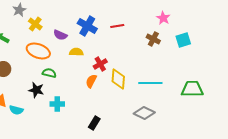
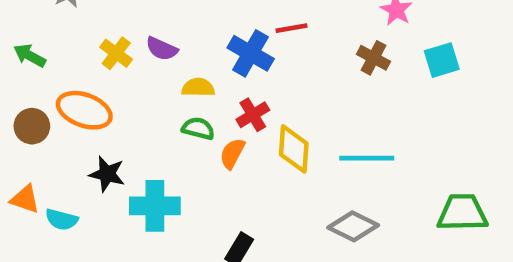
yellow cross: (35, 24) -> (116, 53), moved
blue cross: (87, 26) -> (251, 53), moved
orange ellipse: (38, 51) -> (84, 110), moved
green semicircle: (49, 73) -> (198, 128), moved
green trapezoid: (192, 89) -> (462, 213), moved
cyan cross: (57, 104) -> (155, 206), size x1.5

